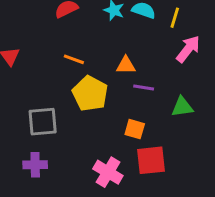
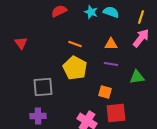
yellow line: (175, 18) -> (141, 17), moved
orange line: (74, 59) -> (75, 44), moved
orange triangle: (126, 65) -> (111, 44), moved

